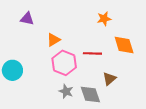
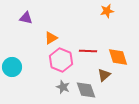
orange star: (104, 19) -> (107, 11), moved
orange diamond: (124, 45) -> (118, 57), moved

